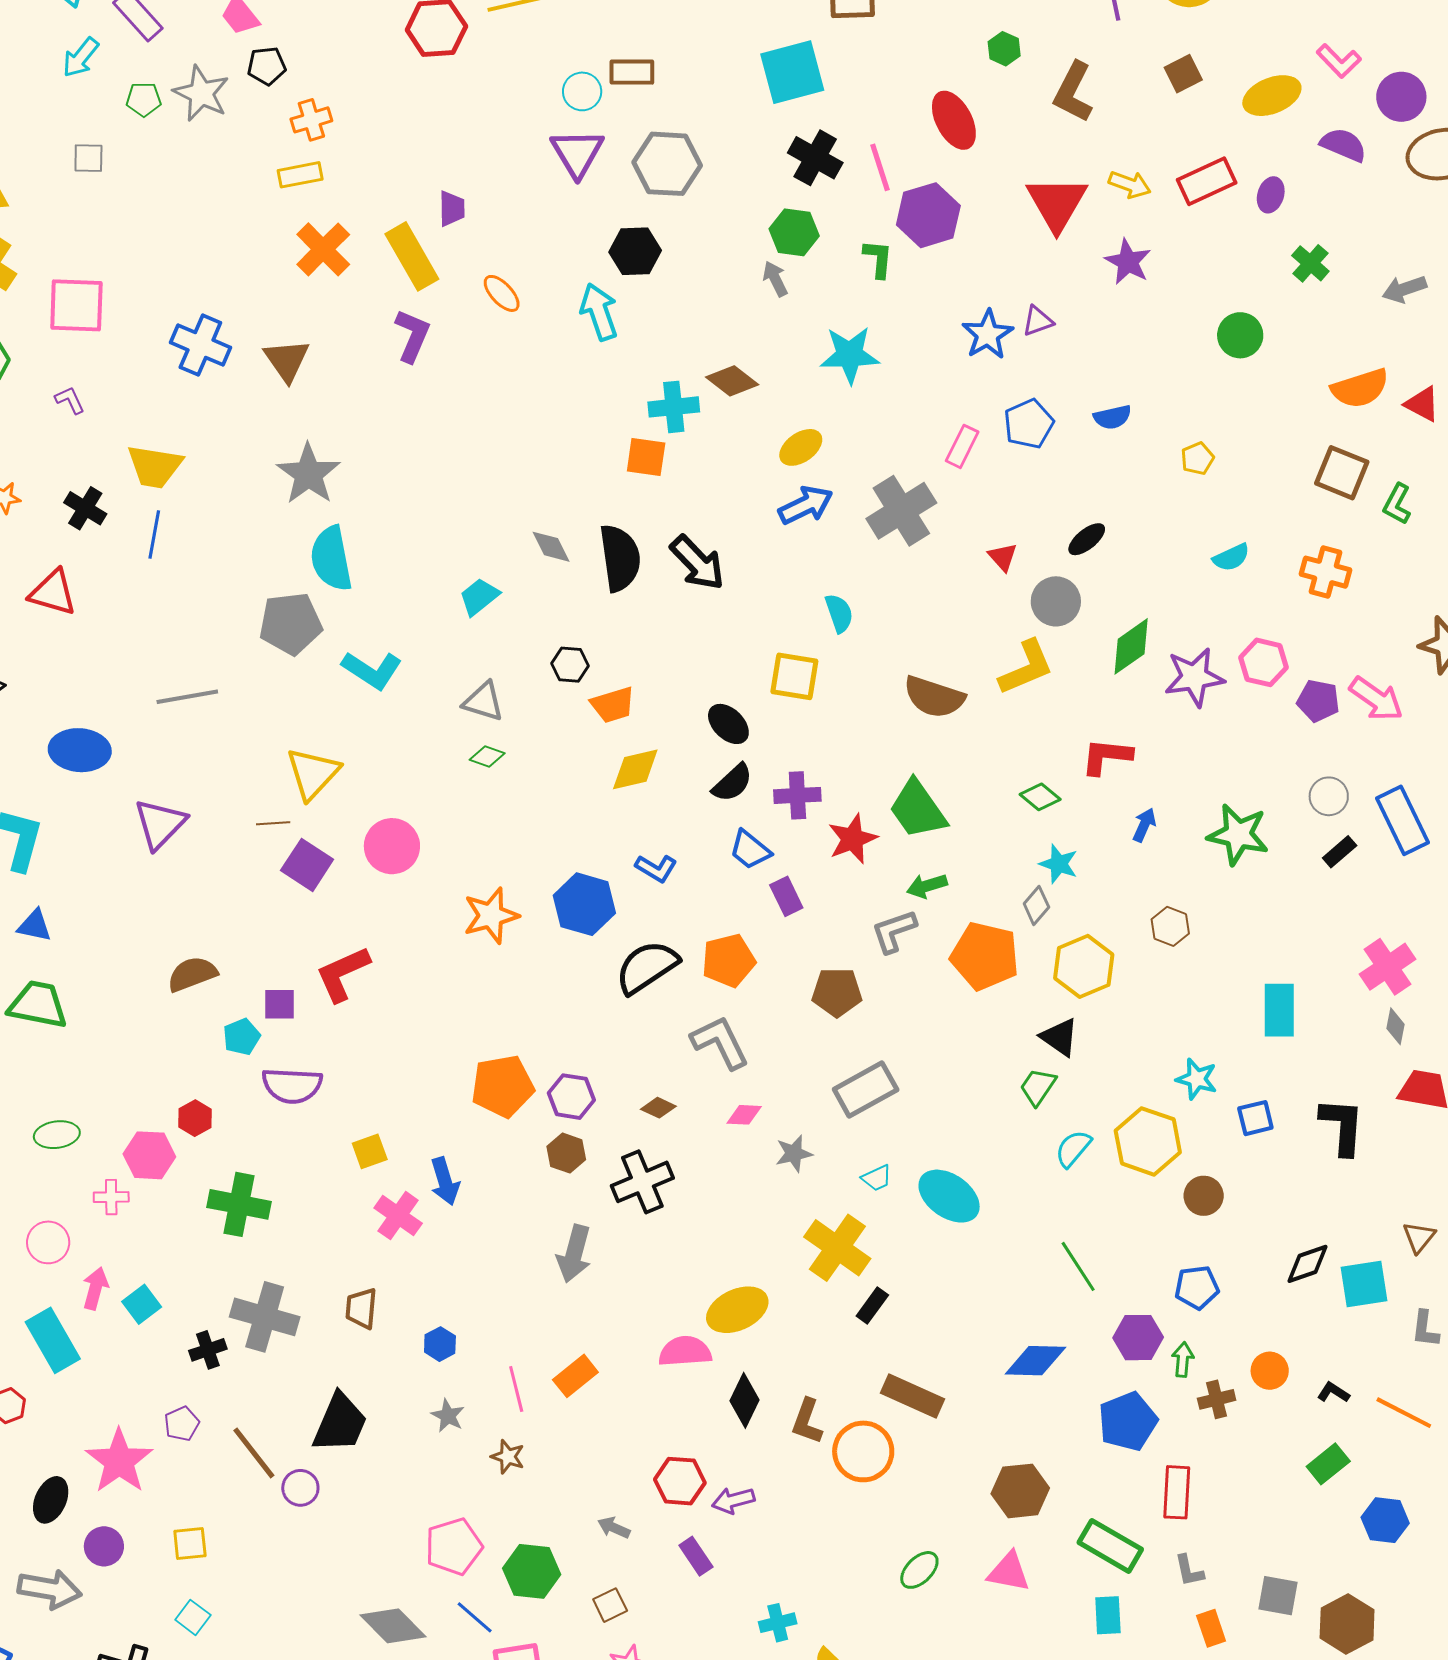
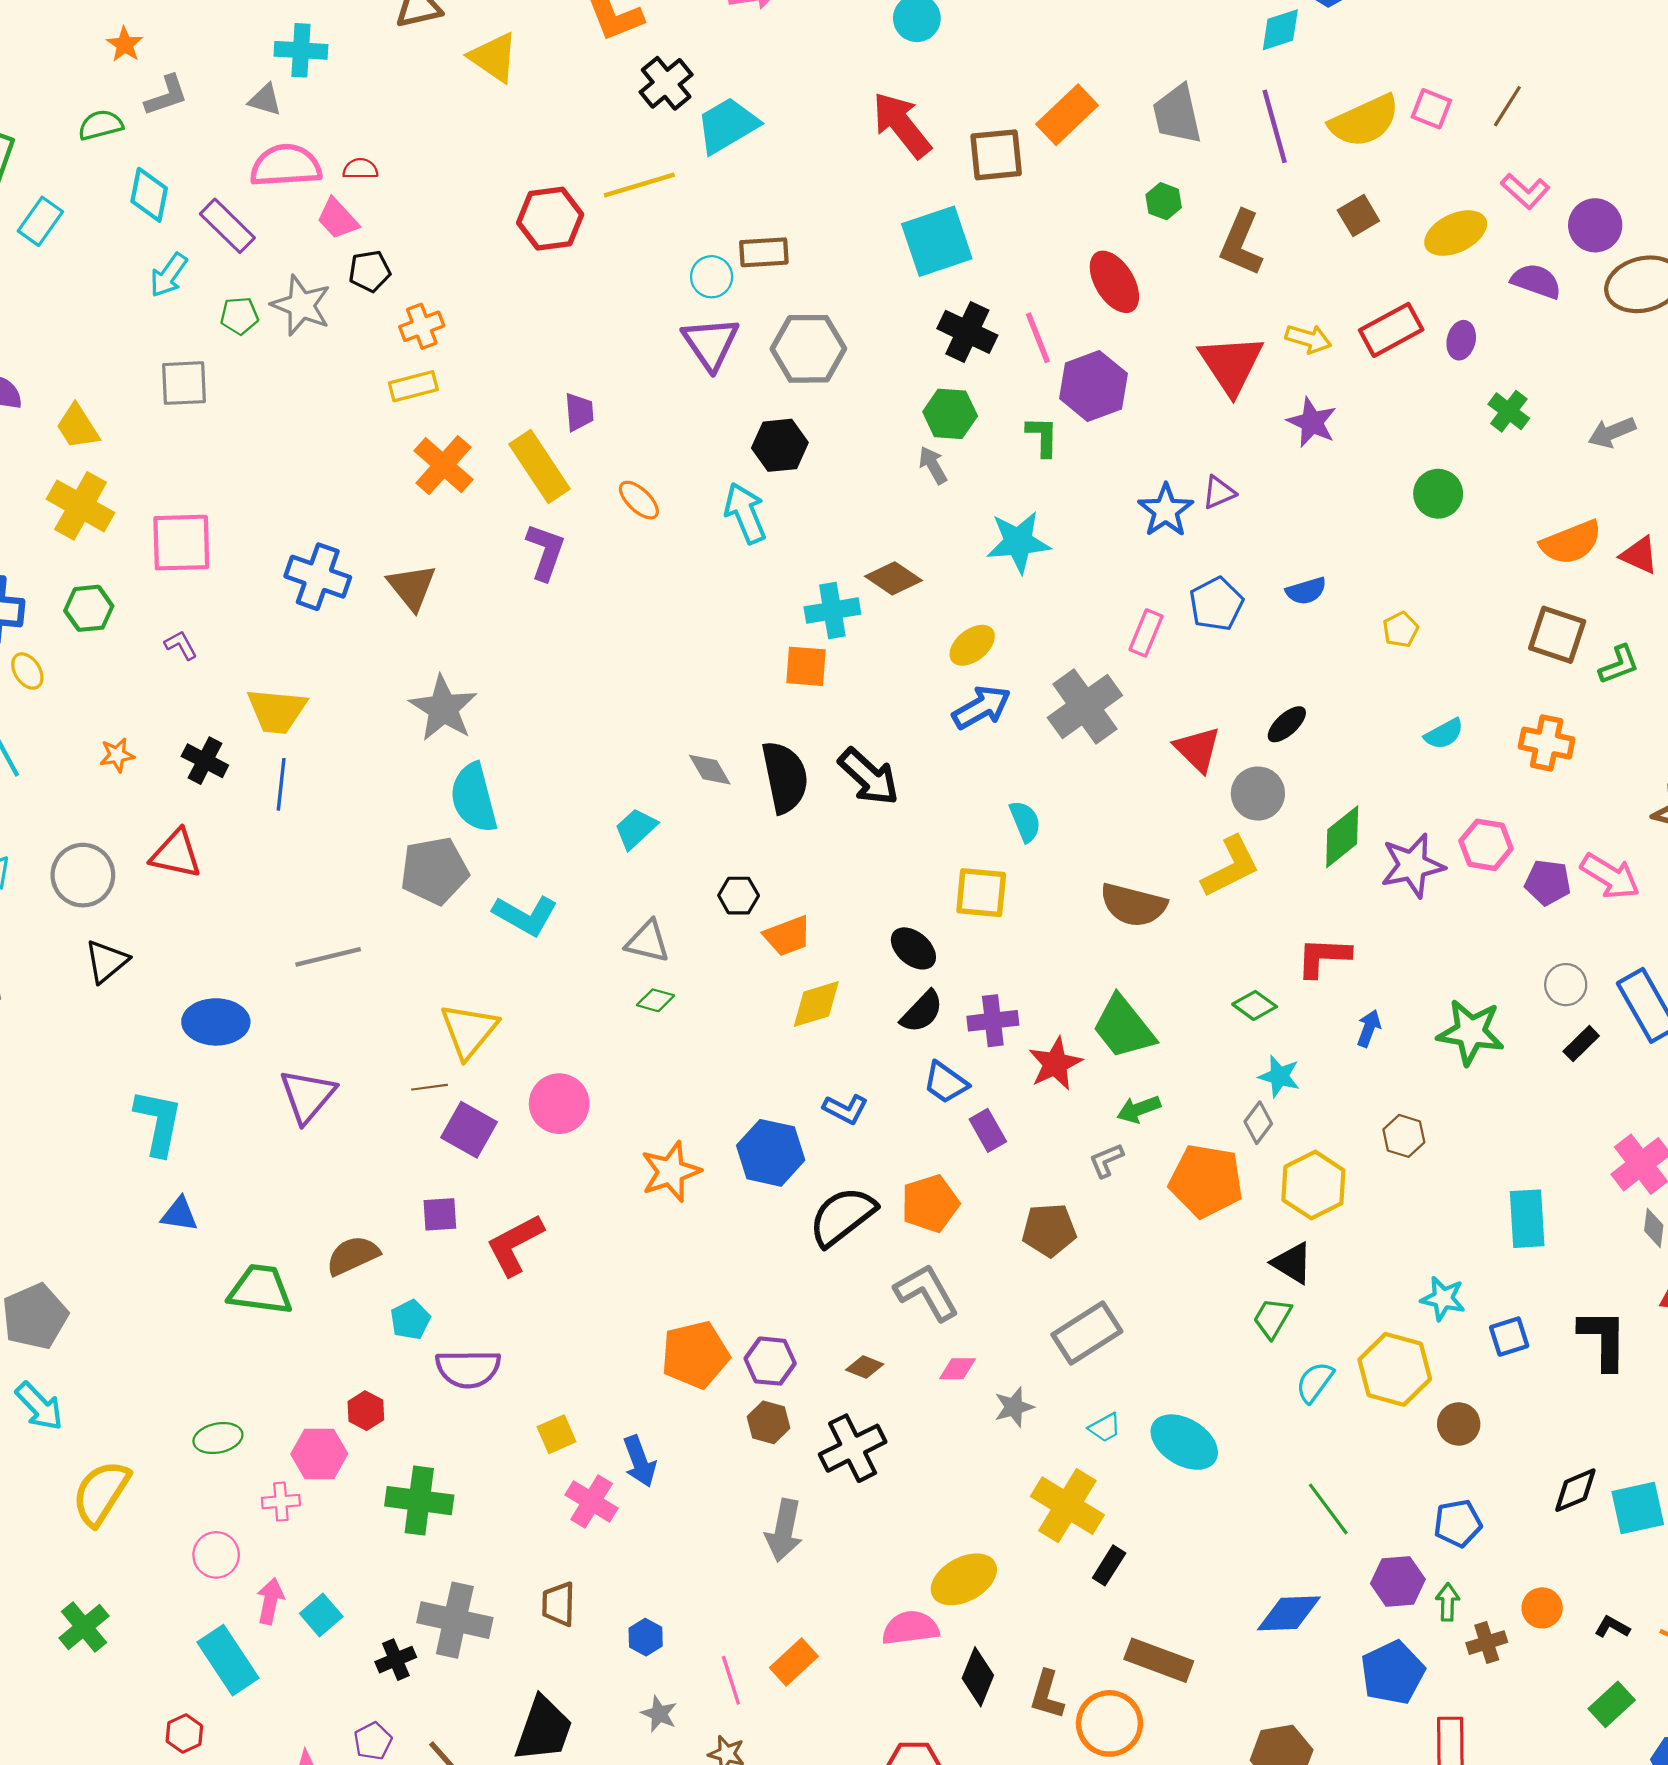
gray square: (88, 158) -> (184, 383), size x1.4
green L-shape: (1397, 504) -> (1619, 665), turned -135
red triangle: (1003, 557) -> (1198, 749), size x1.5
gray L-shape: (894, 931) -> (1106, 1160), size x0.7
purple square: (279, 1004) -> (440, 1214), moved
green trapezoid: (38, 1005) -> (260, 1290), moved

